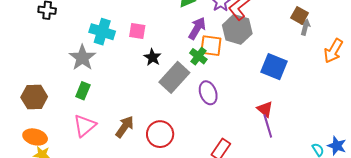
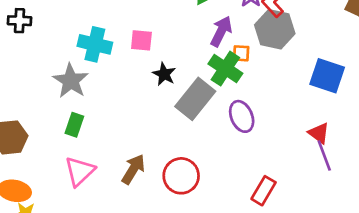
orange square: (211, 46) -> (241, 53), size x0.6
green cross: (198, 56) -> (225, 69), size x1.4

